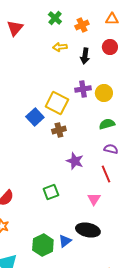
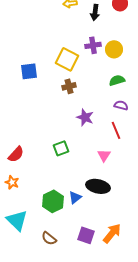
blue square: (35, 117) -> (29, 71), moved, turned 36

